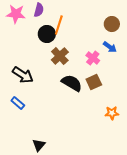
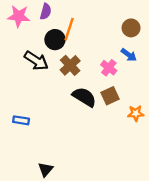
black arrow: (23, 75) -> (36, 61), moved
blue rectangle: (18, 103) -> (21, 120), turned -32
orange star: (112, 113) -> (136, 113), moved

